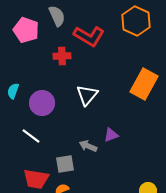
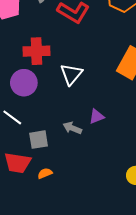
red cross: (62, 56) -> (37, 51), moved, size x1.4
gray square: (65, 164) -> (39, 140), moved

